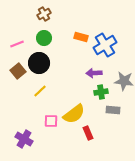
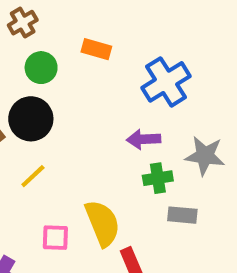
brown cross: (44, 14) -> (23, 23), moved
orange rectangle: (81, 37) -> (96, 49), moved
yellow semicircle: (74, 114) -> (103, 223), turned -75

